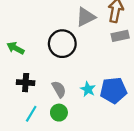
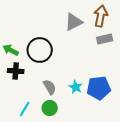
black circle: (62, 44) -> (40, 50), moved
black cross: (26, 83) -> (16, 71), moved

